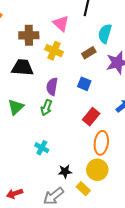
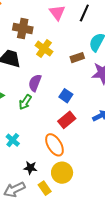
pink triangle: (61, 23) -> (57, 13), moved
blue square: (84, 84) -> (66, 96), moved
orange ellipse: (101, 143) -> (54, 145), moved, turned -50

